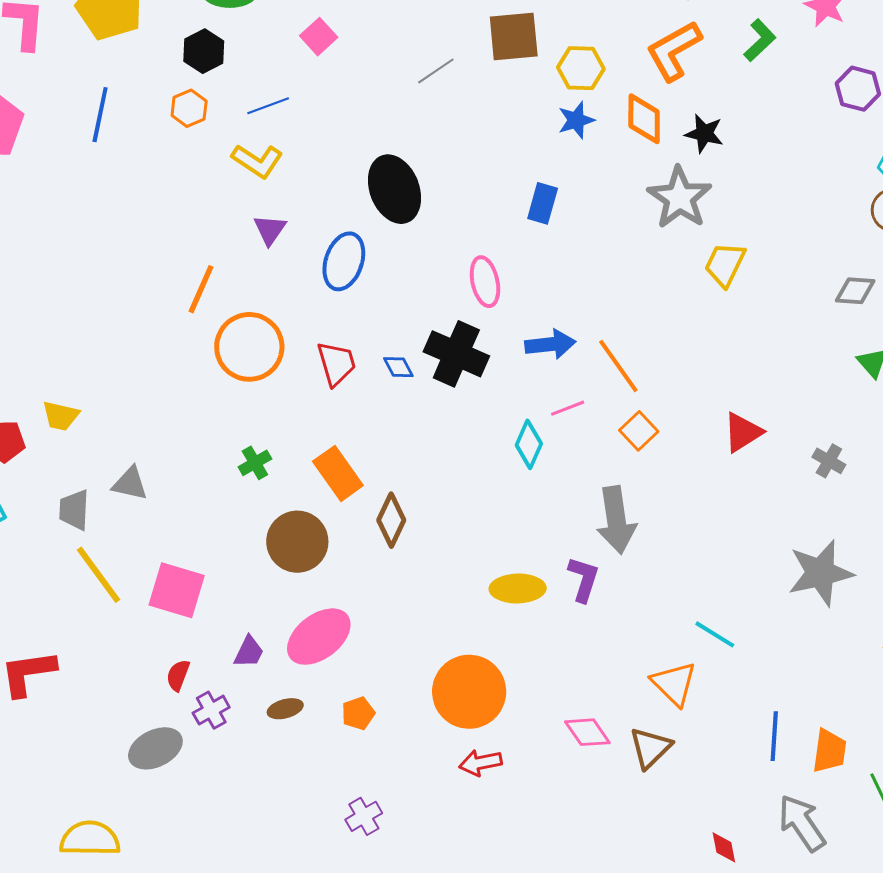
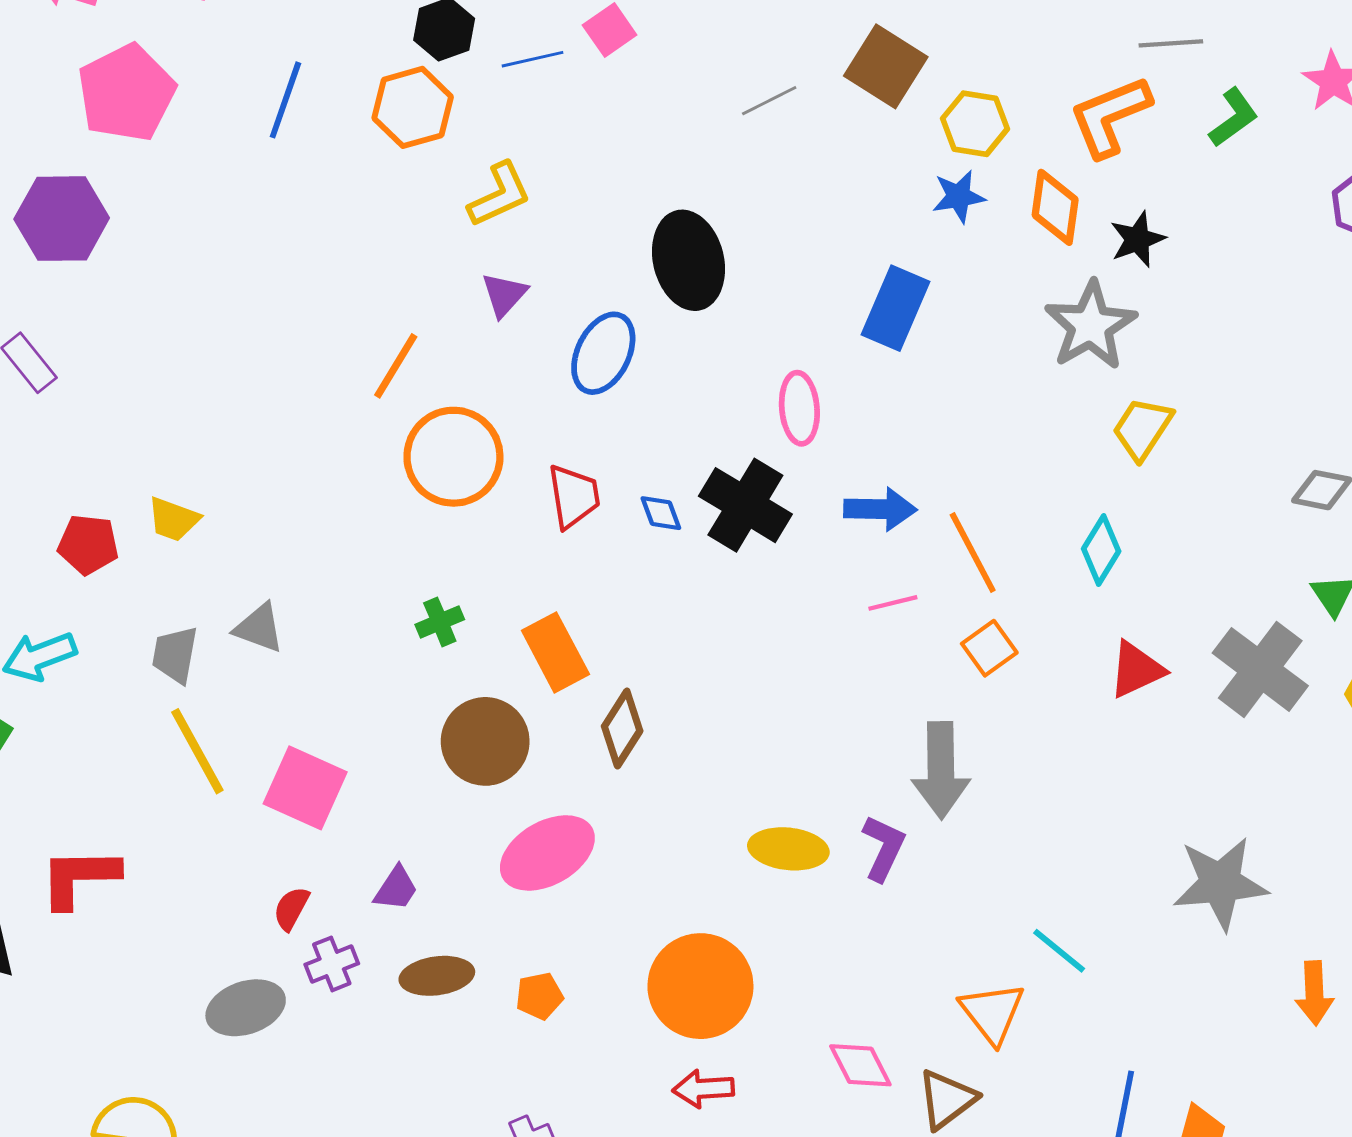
brown square: (514, 37) -> (886, 66), turned 30
blue line: (268, 106) -> (532, 59), moved
orange hexagon: (189, 108) -> (413, 107), size x1.5
black star: (704, 134) -> (1137, 239), turned 30
yellow L-shape: (257, 161) -> (500, 195), turned -66
blue rectangle: (543, 203) -> (896, 308), size x1.4
cyan diamond: (529, 444) -> (1101, 550), moved
gray cross: (829, 461) -> (1260, 669), moved, size x2.0
pink ellipse: (319, 637) -> (547, 853), moved
brown ellipse: (285, 709) -> (437, 976), size x1.4

